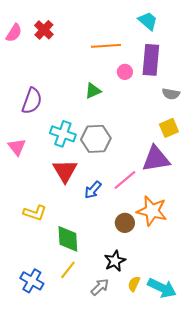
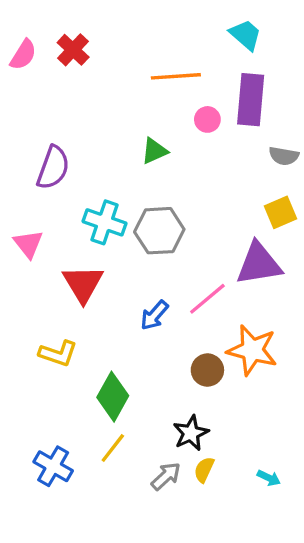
red triangle: (65, 171) -> (83, 284), moved
green diamond: (68, 239) -> (113, 397), turned 32
yellow semicircle: (134, 284) -> (204, 470), moved
cyan arrow: (162, 288) -> (269, 478), size x0.5

